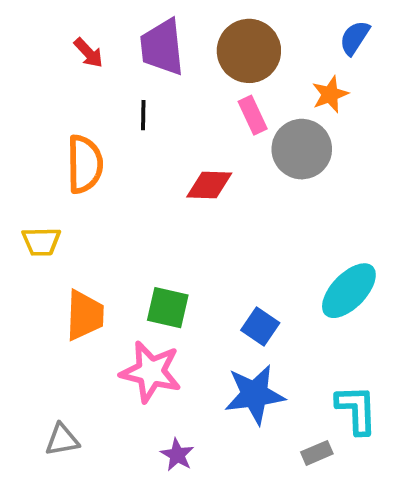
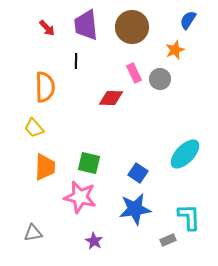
pink rectangle: (253, 115) -> (134, 73), moved
gray circle: (302, 149) -> (160, 79), size x0.7
yellow trapezoid: (41, 242) -> (34, 128), moved, turned 50

